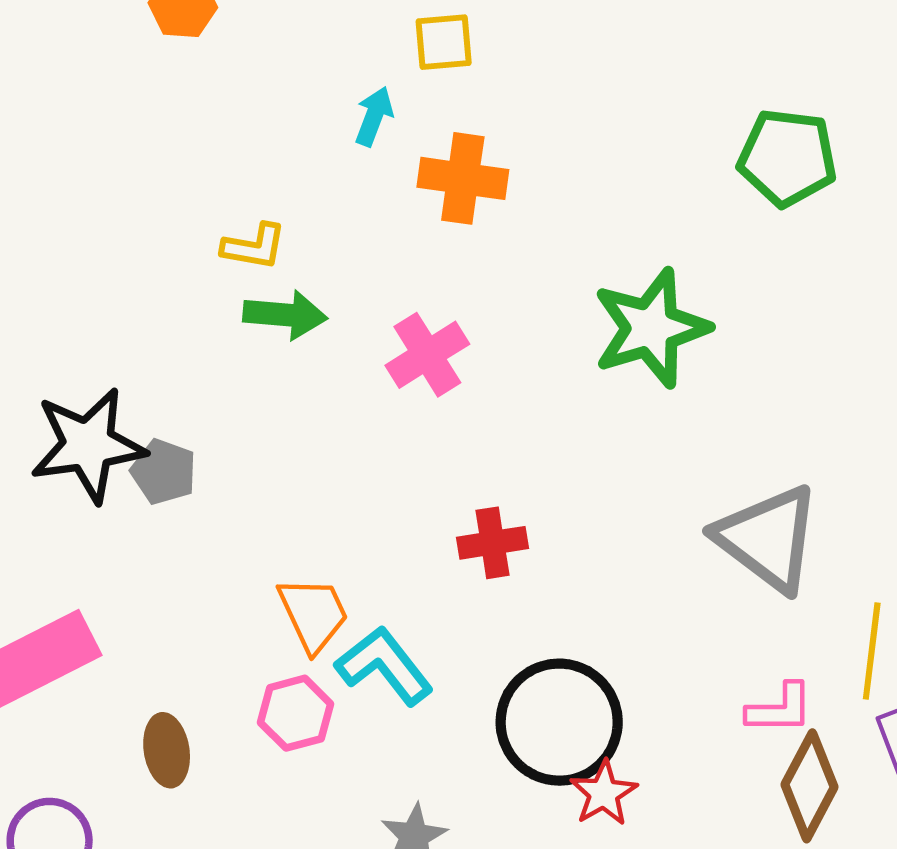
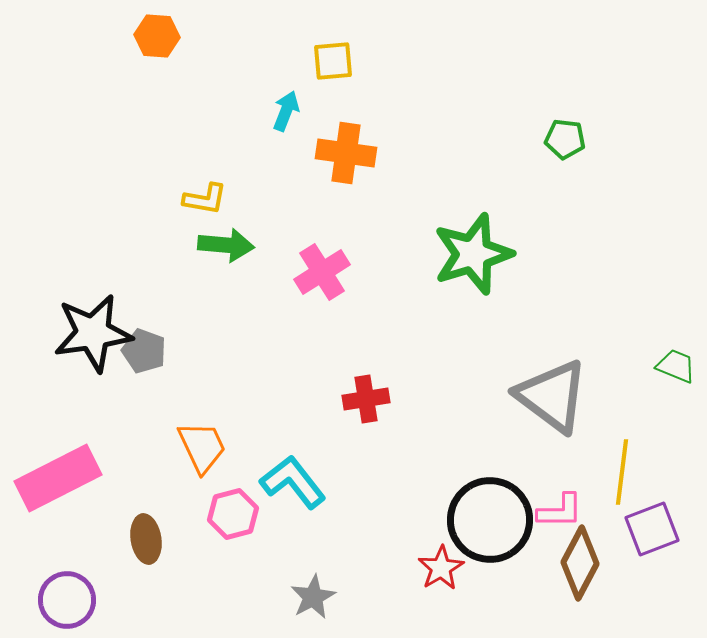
green pentagon: (787, 158) -> (565, 139), size x0.6
orange trapezoid: (313, 614) -> (202, 447), moved
black circle: (559, 722) -> (490, 520), moved

